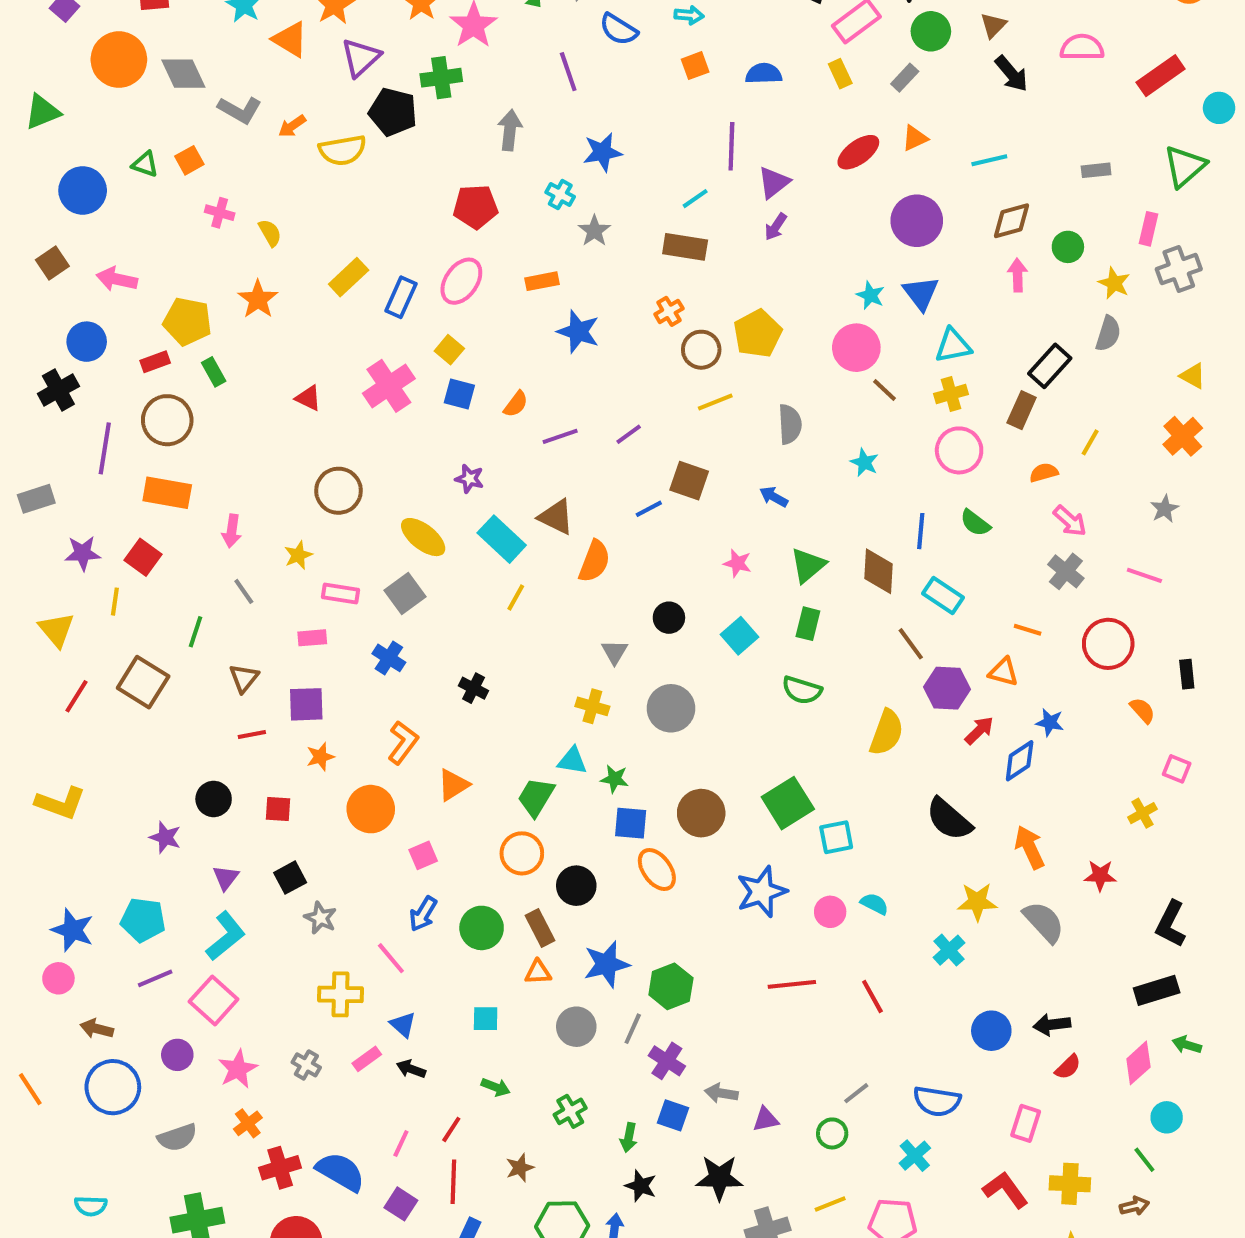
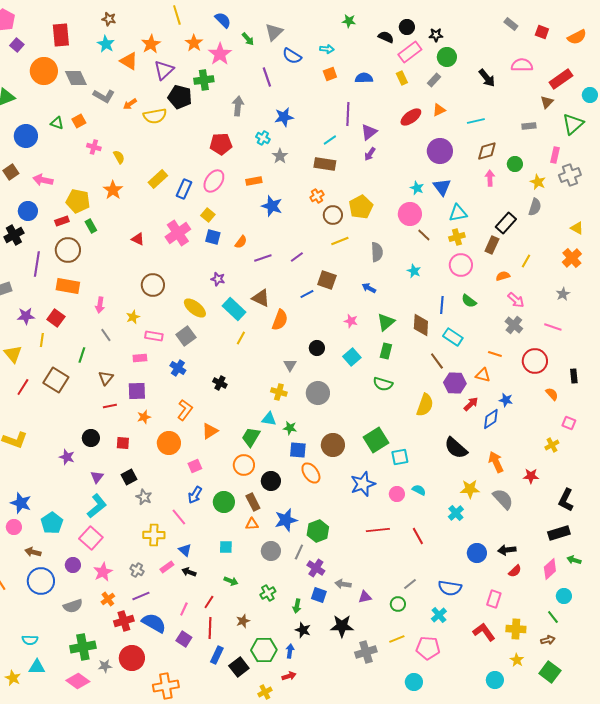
brown triangle: (993, 25) -> (547, 102), moved
cyan pentagon: (143, 920) -> (52, 523), moved, turned 30
purple line: (155, 978) -> (141, 596), moved

